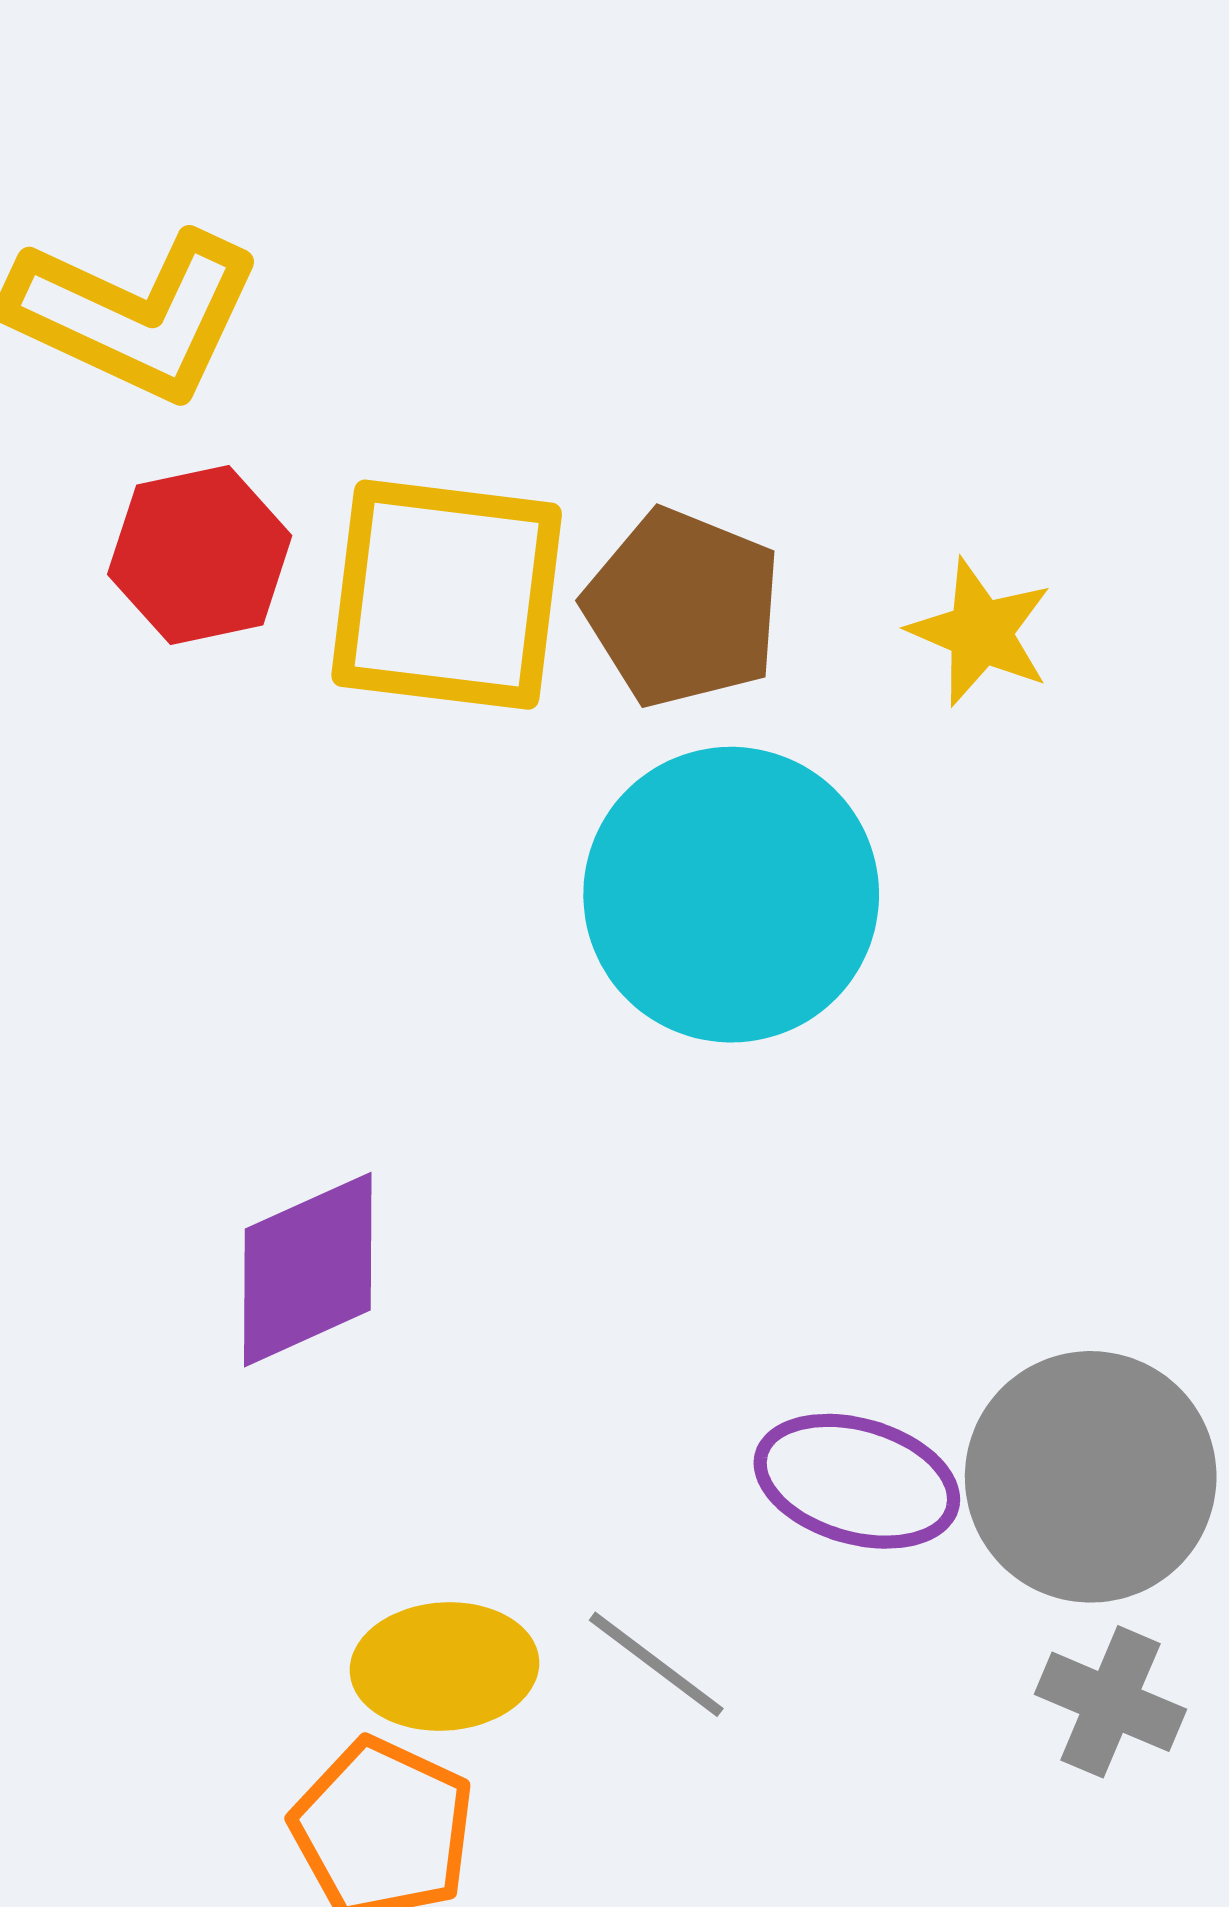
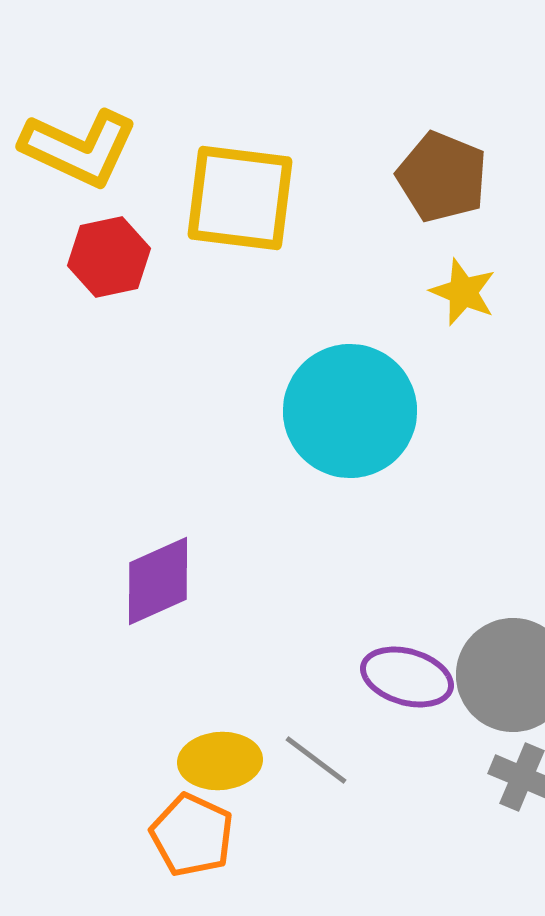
yellow square: (447, 595) -> (240, 198), moved
brown pentagon: (683, 608) -> (442, 177), moved

